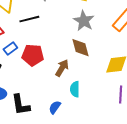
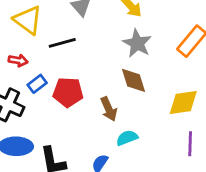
brown arrow: (62, 68) -> (109, 109), turned 126
cyan semicircle: (75, 89) -> (127, 138), turned 70

